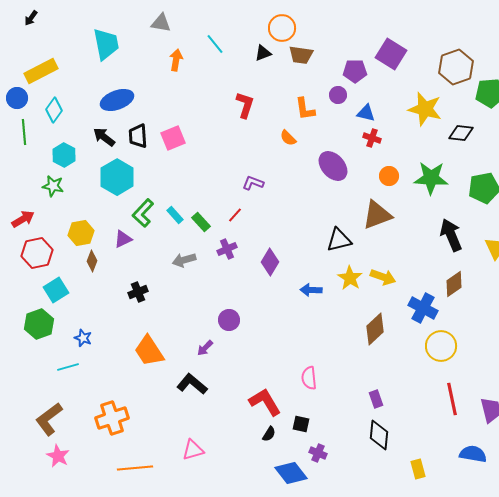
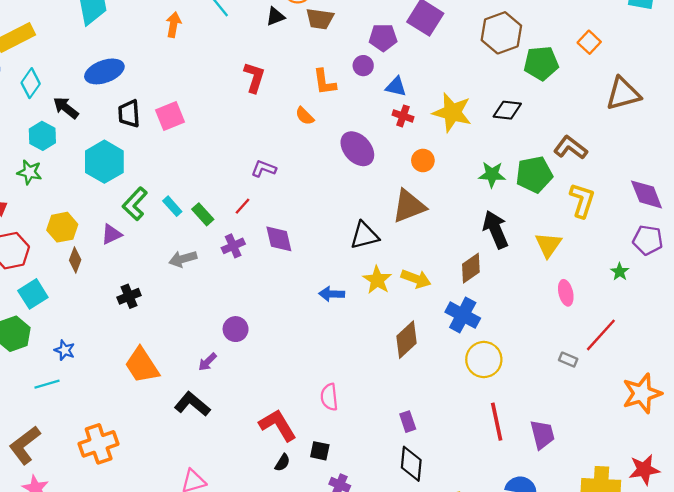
yellow star: (425, 109) -> (452, 112), moved
black arrow: (104, 137) -> (66, 108), moved
green star: (431, 178) -> (492, 175), moved, size x0.7
purple diamond: (270, 262) -> (279, 239), moved, turned -44
brown diamond: (454, 284) -> (471, 268), moved

